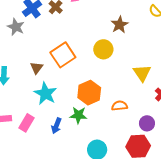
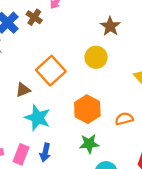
brown triangle: (37, 68) -> (23, 90), turned 40
green star: (78, 115) -> (89, 144), moved
blue arrow: (56, 126) -> (45, 152), moved

